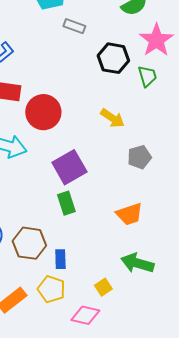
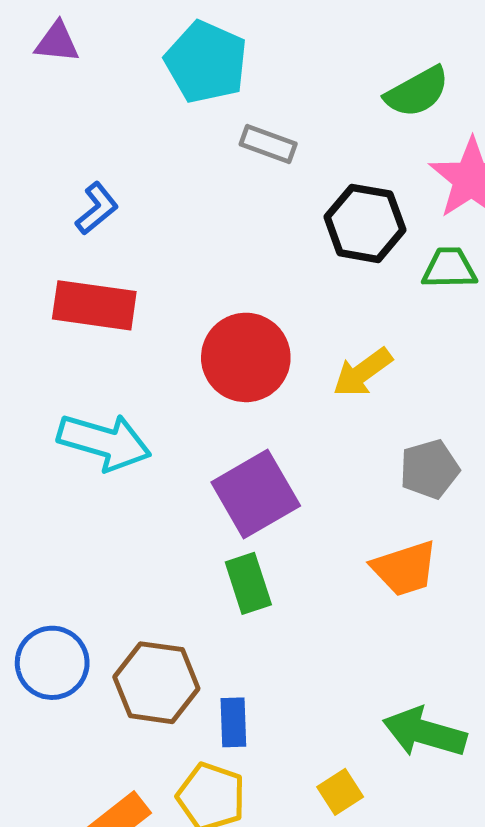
green trapezoid: (147, 76) -> (449, 268), turned -75
red circle: (43, 112) -> (246, 357), moved
yellow arrow: (112, 118) -> (362, 372), turned 110
orange trapezoid: (129, 214) -> (405, 568), moved

